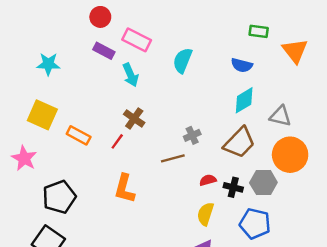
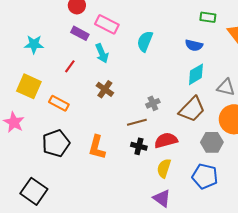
red line: (117, 141) -> (70, 66), moved
red semicircle: (208, 180) -> (166, 140), size x1.6
black cross: (233, 187) -> (139, 146), moved
black pentagon: (59, 197) -> (56, 143), moved

